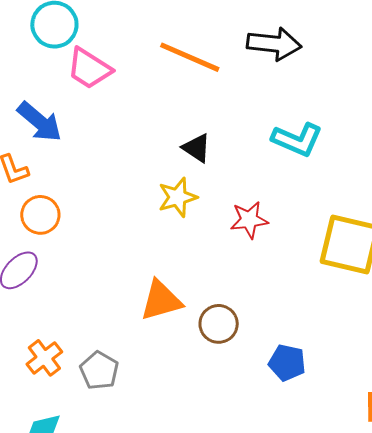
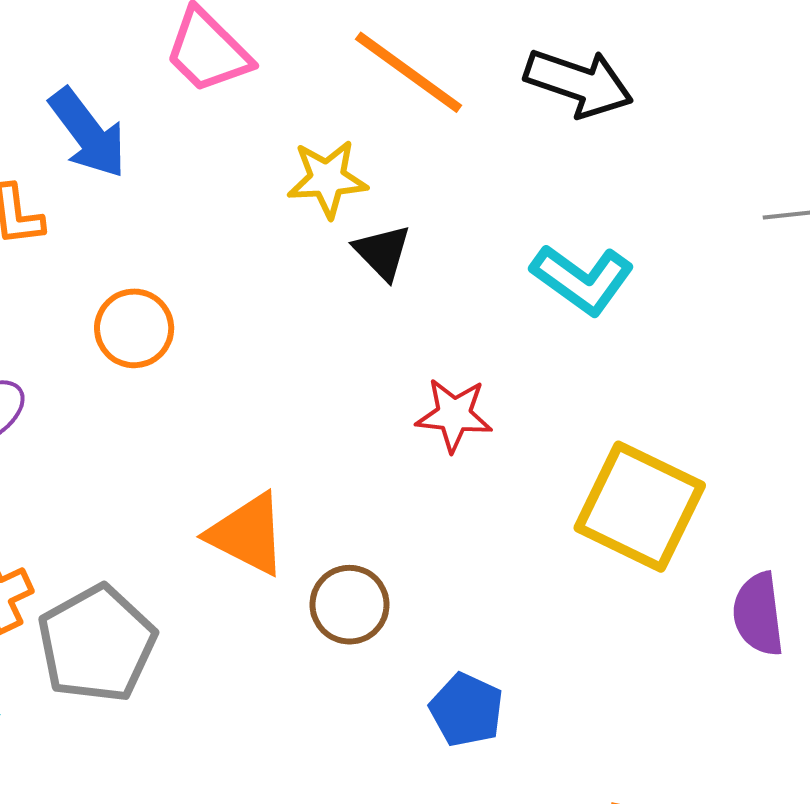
yellow star: (178, 197) -> (327, 179), moved
orange circle: (40, 215) -> (134, 328), moved
orange triangle: (161, 300) -> (247, 534), turned 30
gray pentagon: (99, 370) -> (97, 644), size x1.5

